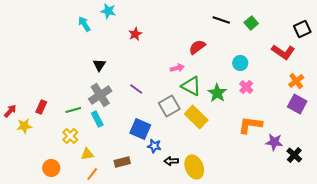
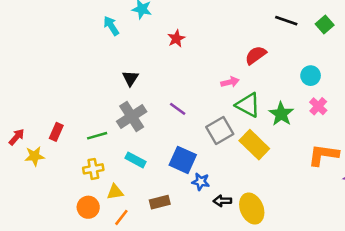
cyan rectangle: (97, 119) -> (135, 160), moved, turned -35
yellow cross: (70, 136) -> (93, 169), turned 35
orange circle: (51, 168) -> (88, 207), moved

